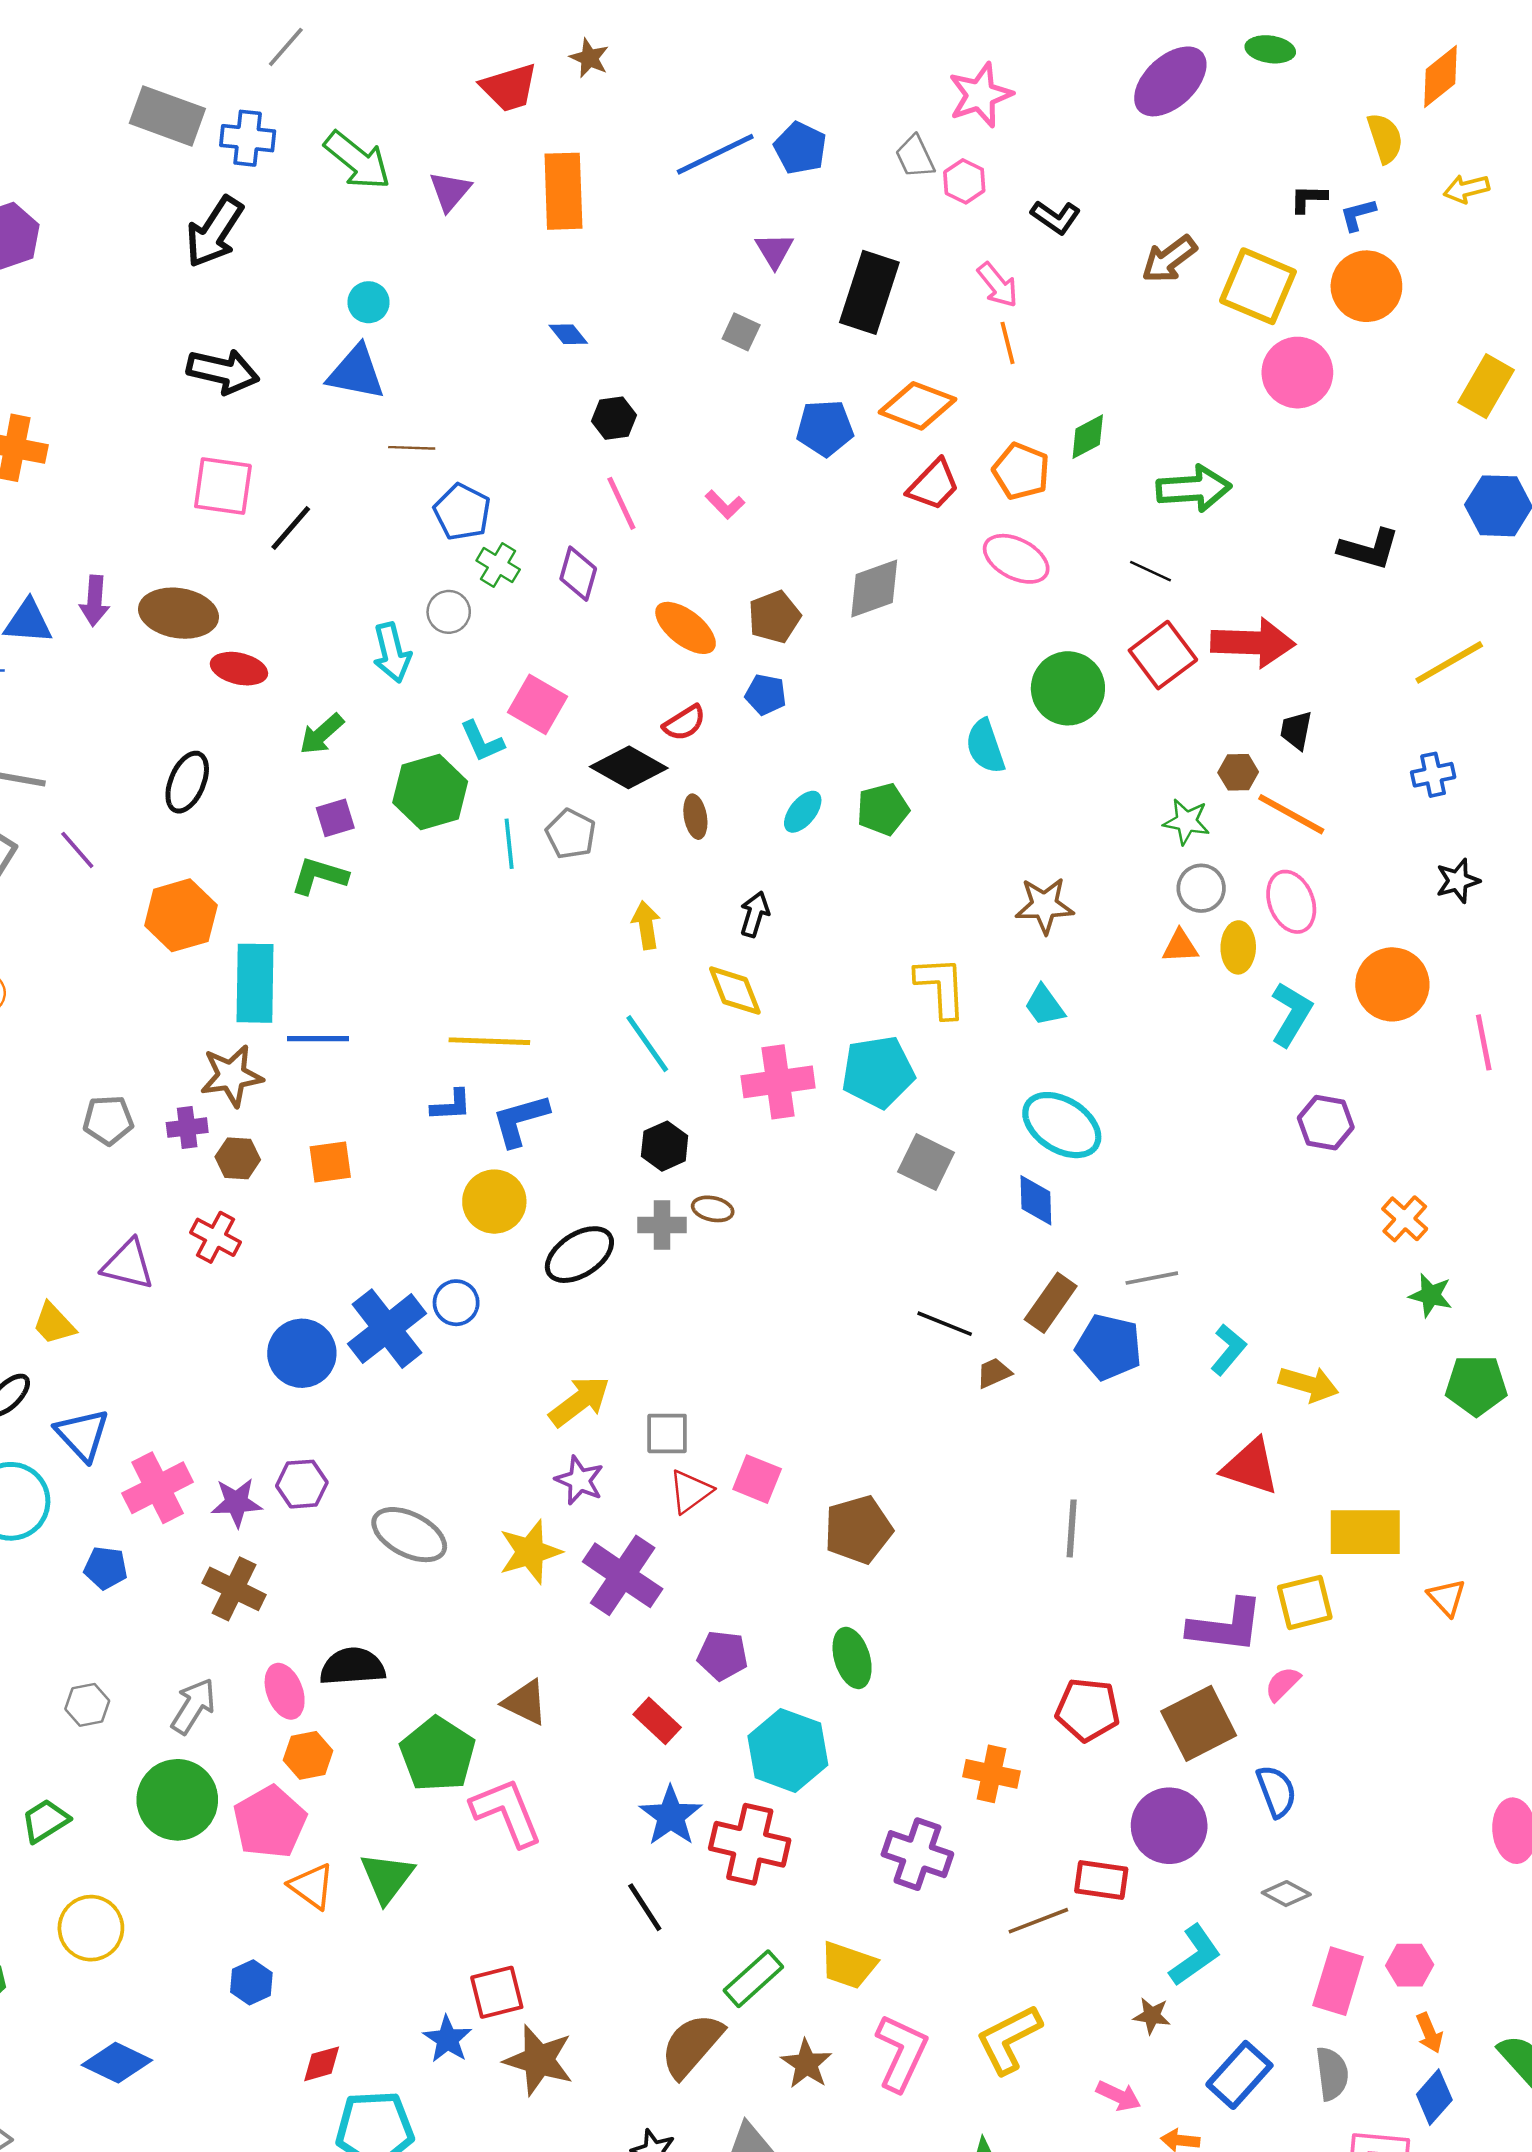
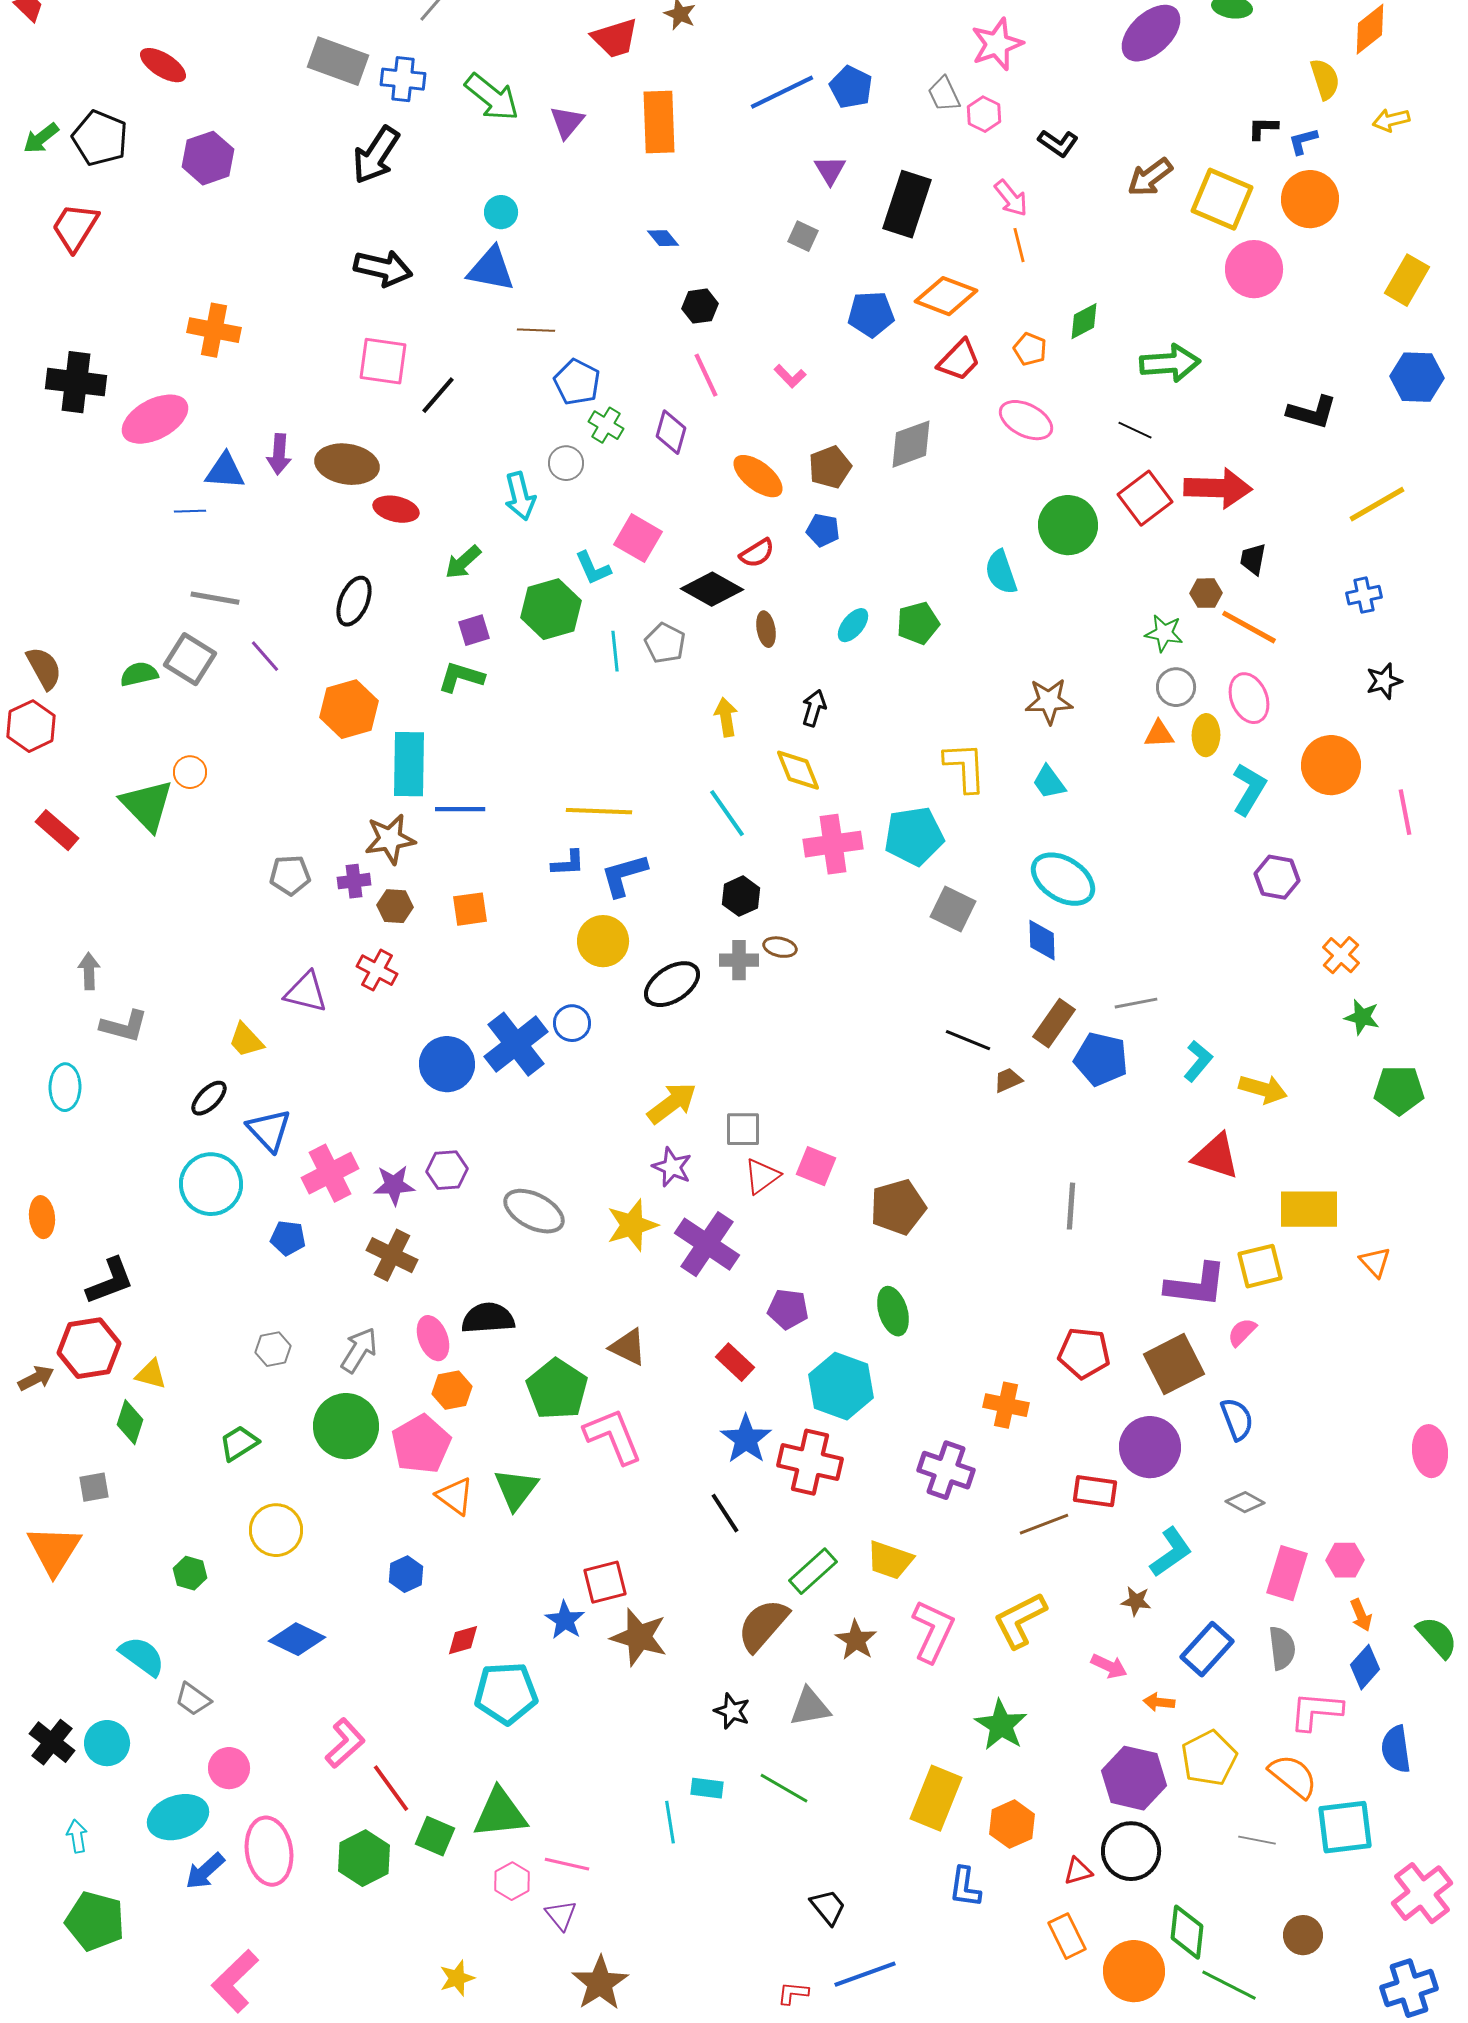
orange pentagon: (1021, 471) -> (1030, 349), size x0.7

